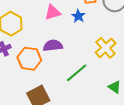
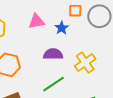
purple semicircle: (53, 46) -> (53, 54), moved

